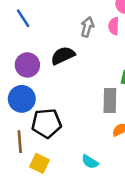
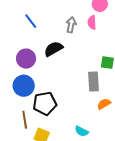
blue line: (23, 18) -> (31, 21), moved

